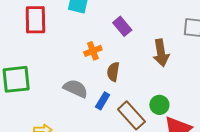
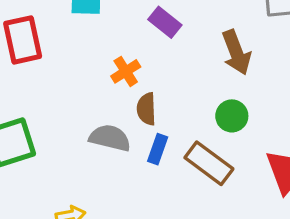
brown semicircle: (113, 72) -> (146, 109), moved
green circle: (159, 105) -> (232, 116), moved

